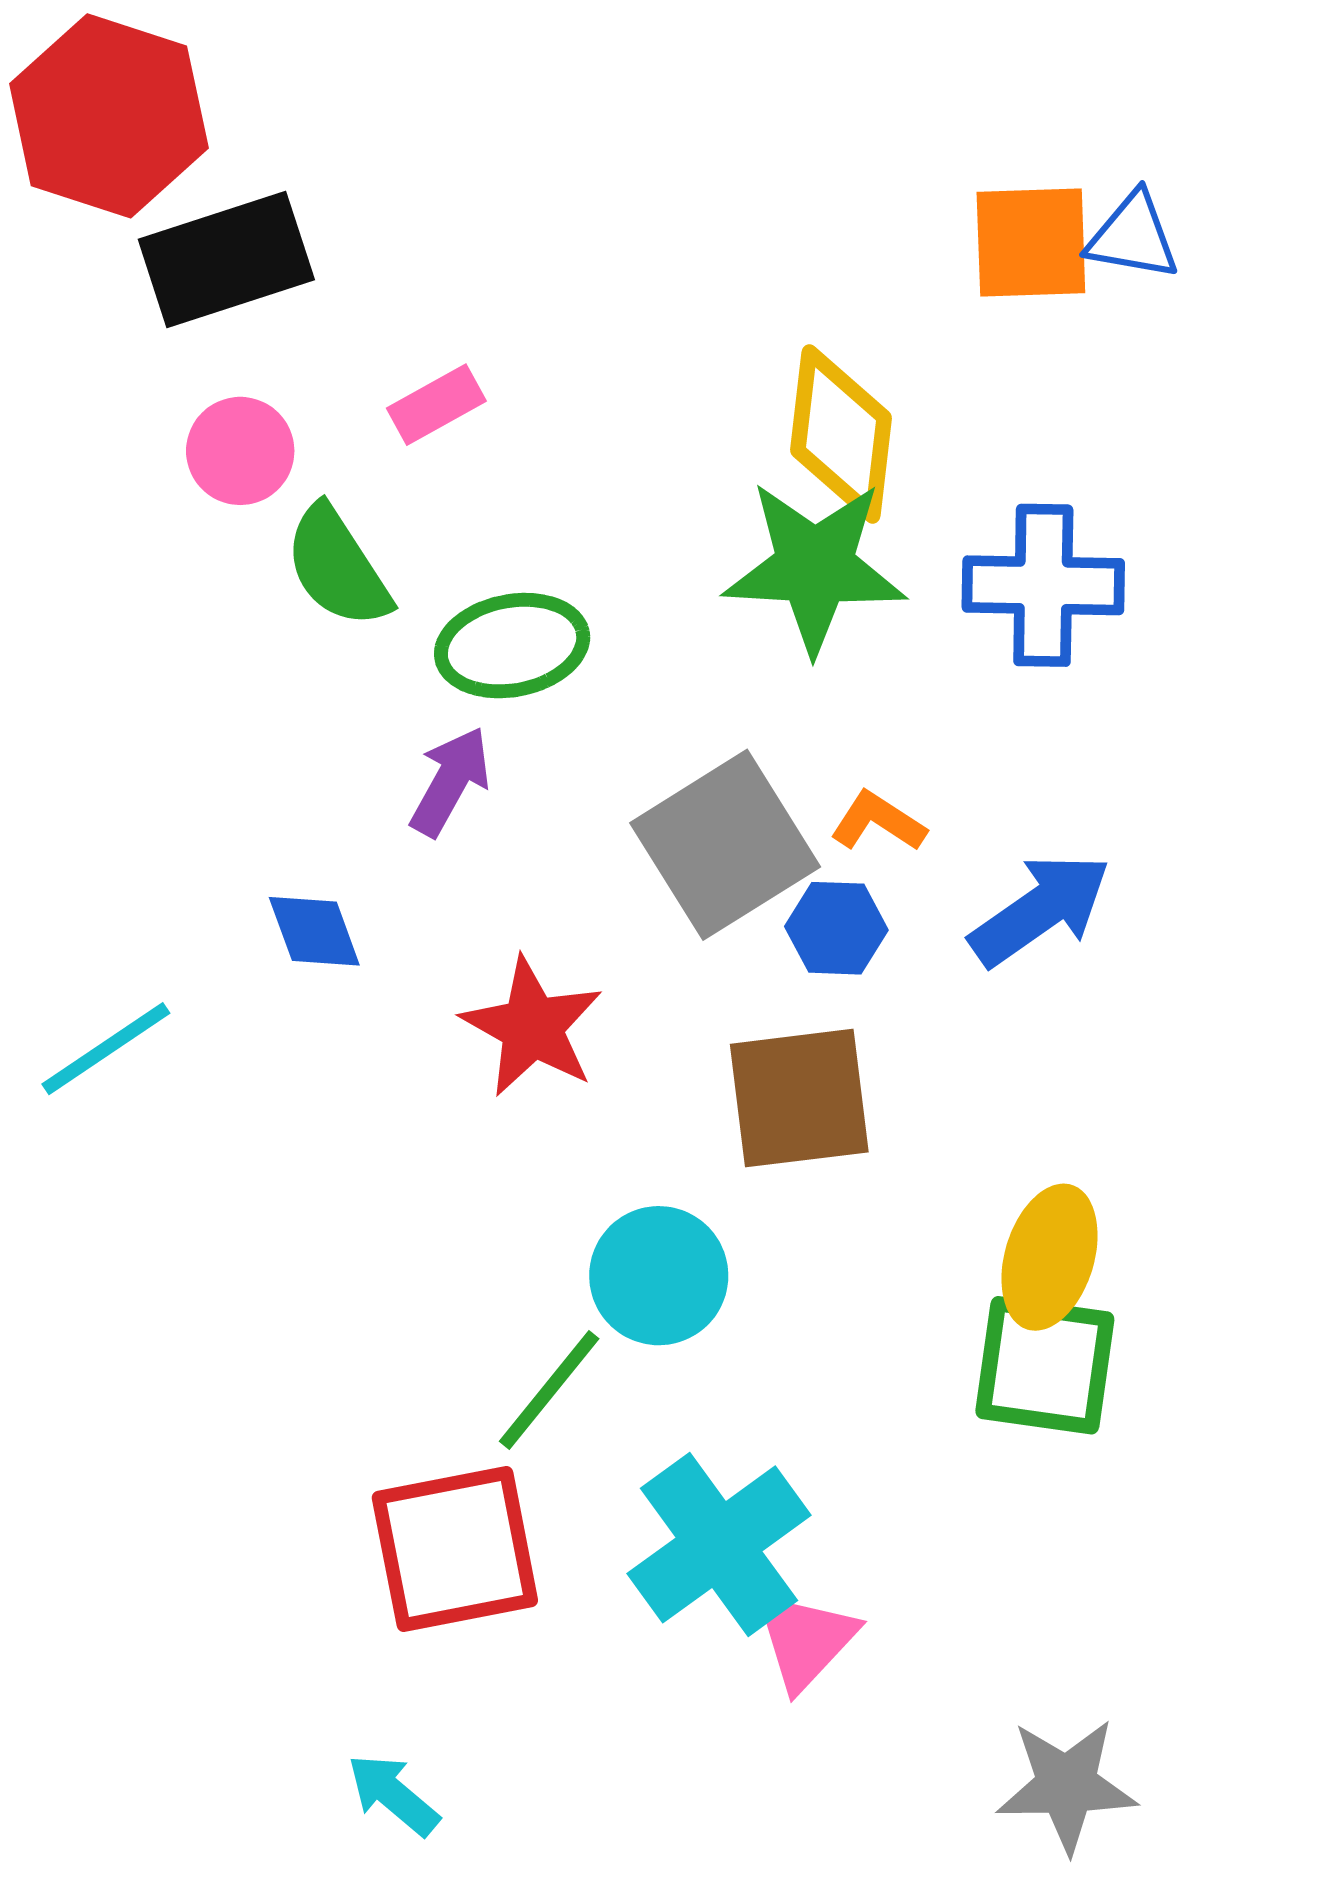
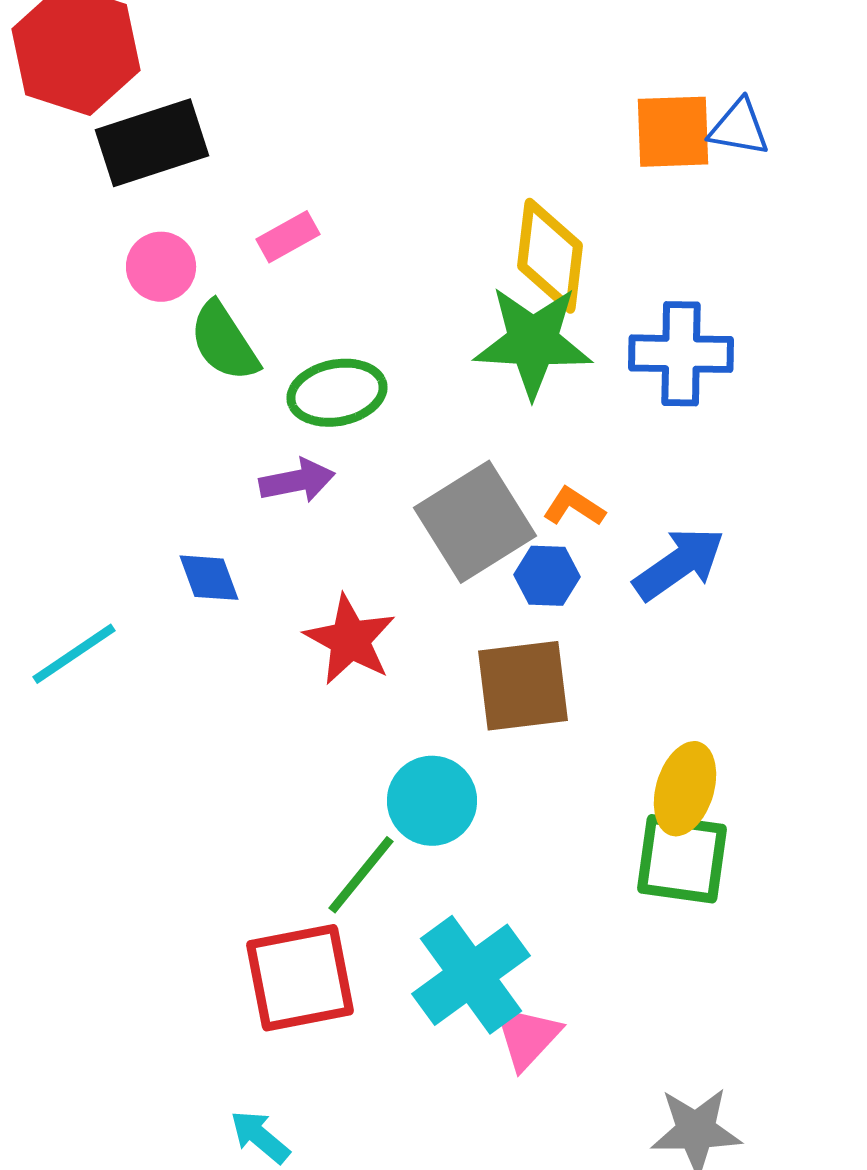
purple arrow: (450, 781) -> (297, 481), turned 50

